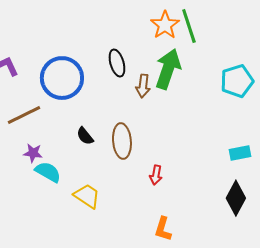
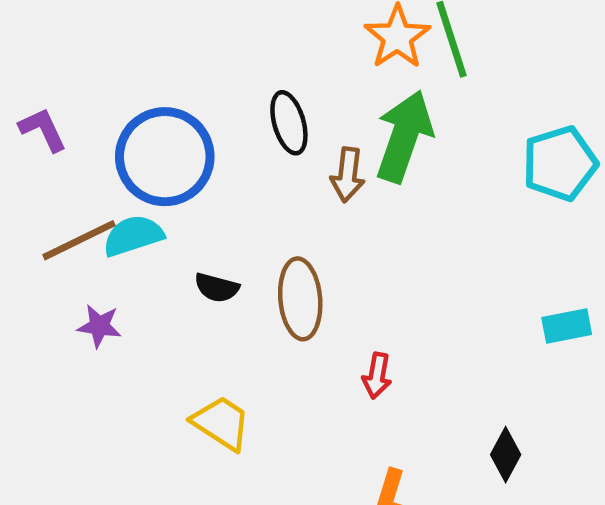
black semicircle: (85, 136) -> (217, 288), turned -36
cyan semicircle: (48, 172) -> (133, 236), moved, turned -48
black diamond: (236, 198) -> (506, 455), moved, size x0.7

